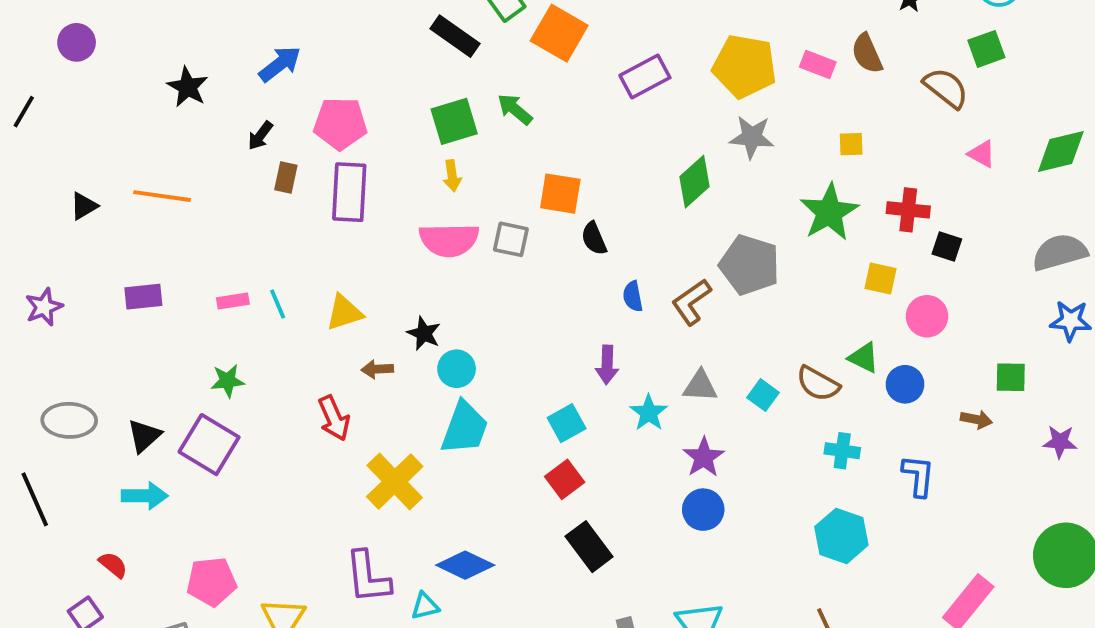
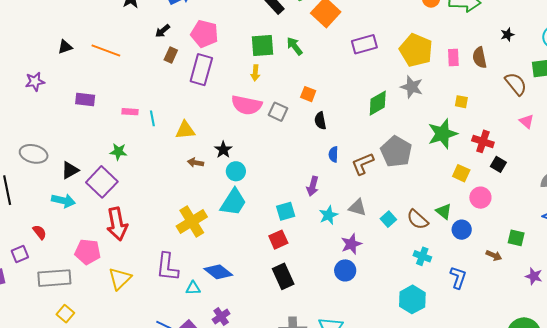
pink rectangle: (818, 64) -> (453, 58), turned 54
orange square: (560, 194) -> (308, 94), size x0.7
purple star: (44, 307) -> (35, 82), moved
red arrow: (334, 418) -> (117, 224), moved, size x1.4

